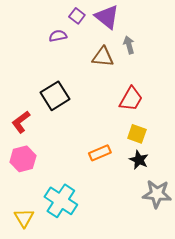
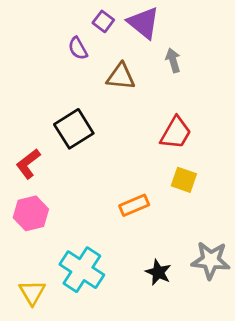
purple semicircle: (58, 36) -> (78, 48), turned -108
brown triangle: (103, 57) -> (121, 76), moved
black star: (139, 160) -> (158, 272), moved

